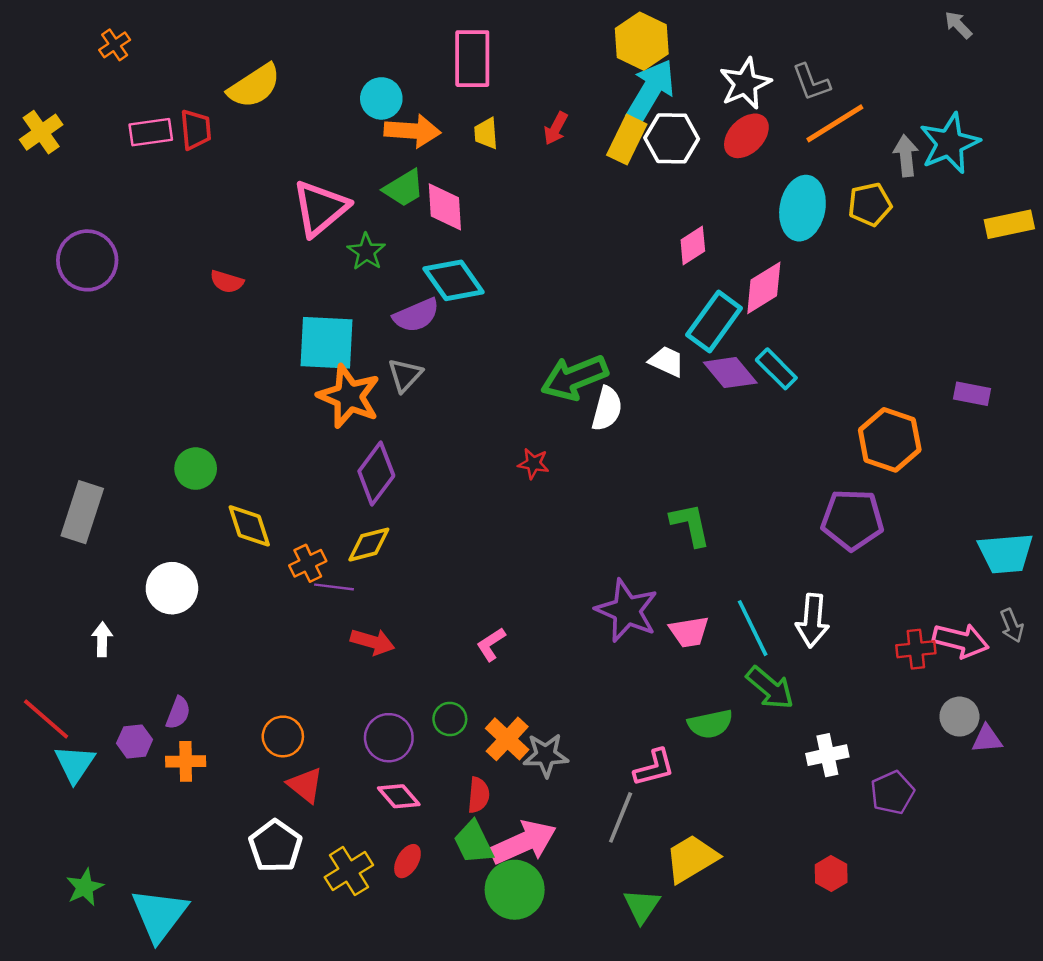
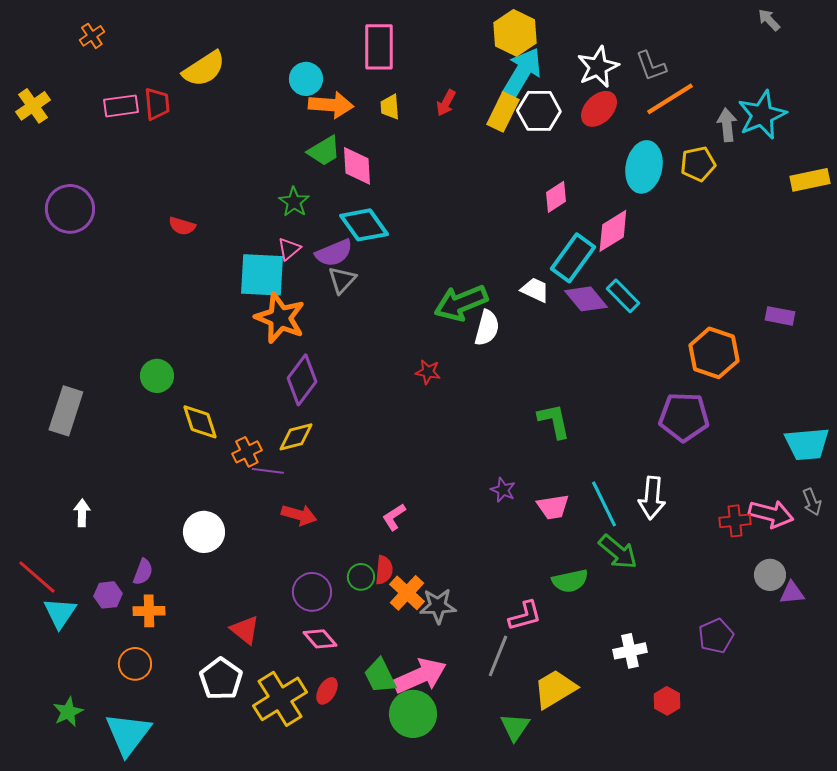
pink triangle: (320, 208) -> (289, 249), moved, size x0.5
gray triangle: (405, 375) -> (342, 280), moved
white circle: (172, 588) -> (204, 532), moved
purple star: (627, 611) -> (503, 490), size x0.5
orange circle: (283, 736) -> (135, 664), moved
white cross: (827, 755) -> (630, 651), moved
red semicircle: (478, 795) -> (384, 570), moved
yellow cross: (349, 871) -> (280, 699), size x1.4

